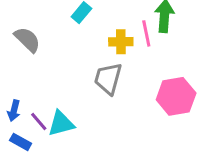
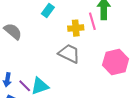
gray trapezoid: (108, 79) -> (69, 53), turned 105

